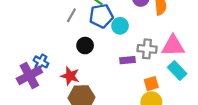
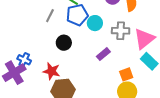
pink triangle: (173, 46) -> (144, 39), turned -35
gray cross: (147, 49) -> (121, 31), moved
purple rectangle: (128, 60) -> (103, 54), turned -32

